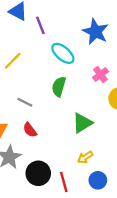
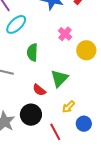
cyan ellipse: (63, 53) -> (16, 24), moved, turned -70
red semicircle: (30, 130) -> (39, 90), moved
black circle: (38, 173) -> (31, 115), moved

